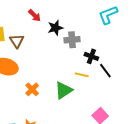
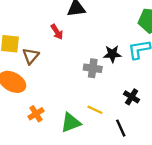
black star: (55, 28) -> (112, 54), moved
black cross: (91, 56) -> (132, 97), moved
black line: (105, 71) -> (121, 128), moved

